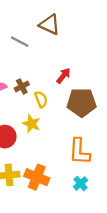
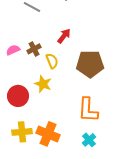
red arrow: (63, 76) -> (64, 36), moved

